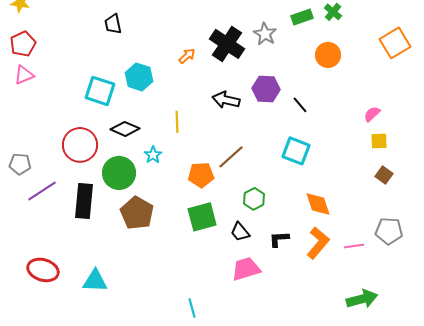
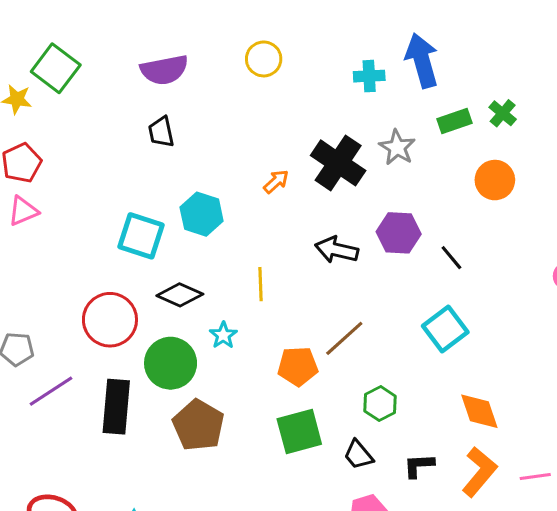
cyan square: (296, 151) -> (445, 329), turned 32

